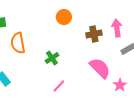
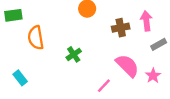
pink star: (120, 85) -> (153, 76), moved
pink line: (59, 86) -> (104, 86), moved

